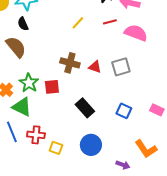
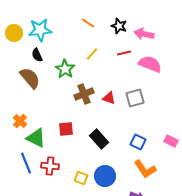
brown cross: (70, 63) -> (84, 94), turned -36
green star: (29, 83) -> (65, 69), moved
red square: (52, 87) -> (66, 129), moved
yellow square: (56, 148) -> (81, 178), moved
orange L-shape: (146, 149) -> (145, 169), moved

